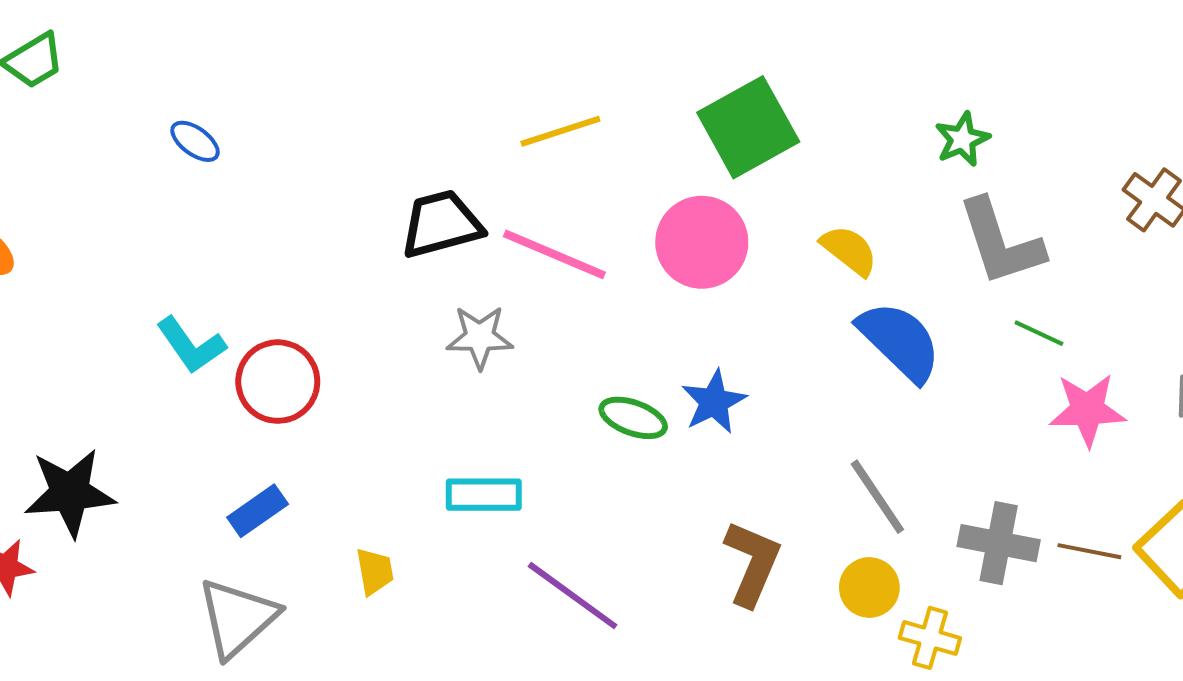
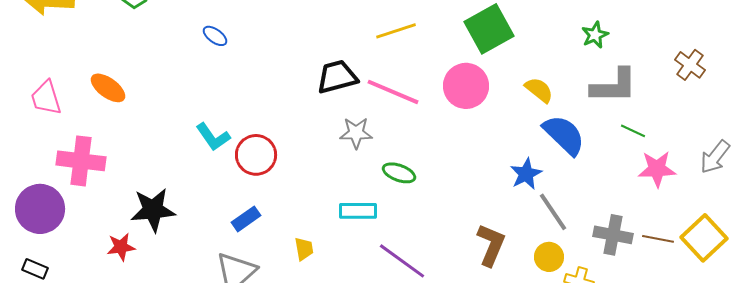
gray L-shape: (1001, 242) -> (614, 86), turned -72
blue star: (714, 402) -> (526, 174), moved
green ellipse: (633, 418) -> (399, 173), moved

